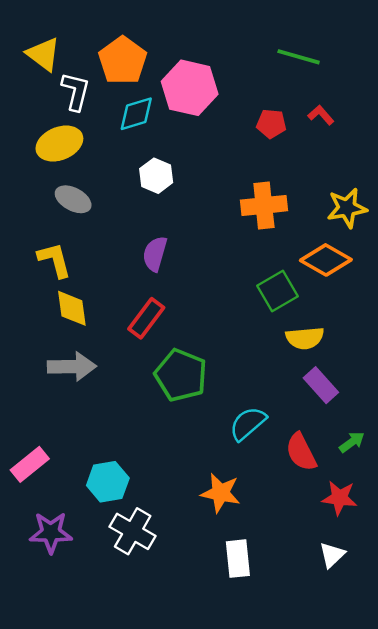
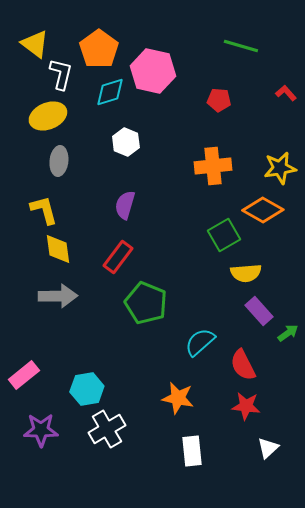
red L-shape: (321, 115) -> (286, 93), moved
gray ellipse: (73, 199) -> (59, 161), turned 68
green arrow: (352, 442) -> (288, 333), moved
red star: (339, 498) -> (246, 406), moved
white cross: (133, 531) -> (107, 429), turned 30

